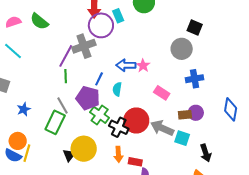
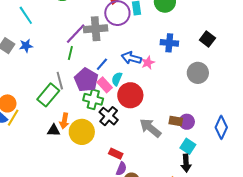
gray circle: (182, 49) -> (198, 73), moved
blue cross: (195, 79) -> (169, 43), moved
pink rectangle: (162, 93) -> (105, 85), moved
blue star: (24, 109) -> (26, 46), moved
green cross: (100, 115) -> (93, 99), turned -36
red circle: (136, 120) -> (130, 95), moved
cyan square: (182, 138) -> (188, 146), moved
yellow circle: (84, 149) -> (82, 132), moved
orange arrow: (118, 154) -> (64, 121), moved
black triangle: (69, 155) -> (54, 130), turned 40

